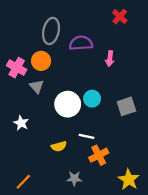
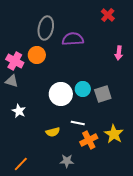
pink arrow: (110, 59) -> (119, 53), moved
gray triangle: (37, 86) -> (12, 81), moved, turned -32
gray square: (126, 106) -> (103, 94), moved
yellow star: (129, 180) -> (114, 134), moved

